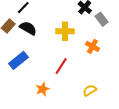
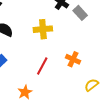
orange cross: (92, 46) -> (73, 59), moved
yellow semicircle: (90, 90) -> (92, 85), moved

